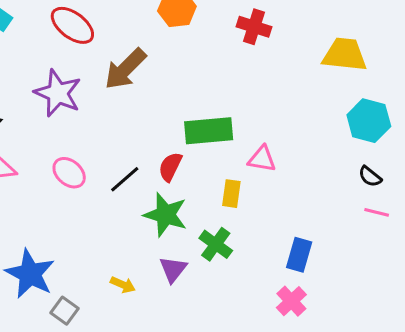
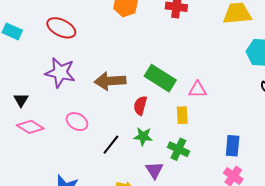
brown arrow: (125, 69) -> (110, 81), moved, turned 52
green rectangle: (209, 131) -> (160, 78), turned 48
black line: (125, 179) -> (111, 145), moved
green star: (165, 215) -> (143, 137), size x0.7

